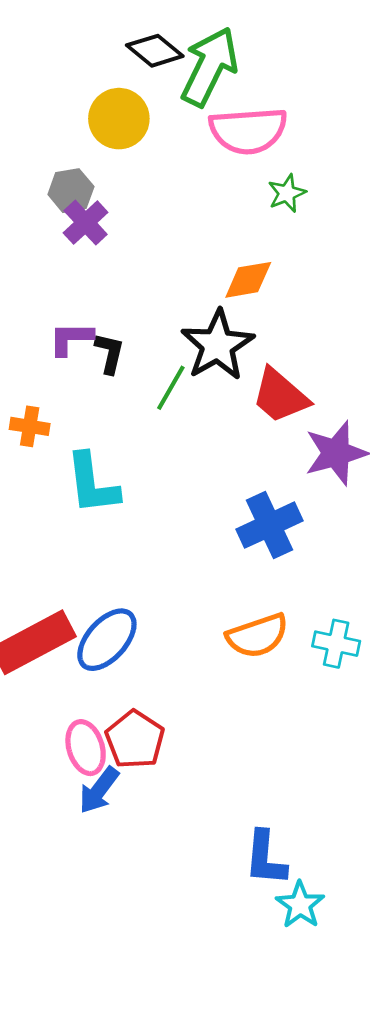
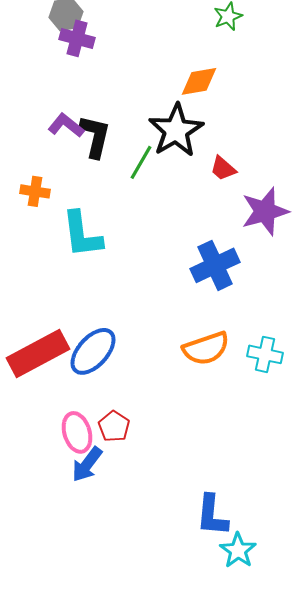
purple cross: (86, 223) -> (77, 38), turned -32
purple L-shape: (71, 338) -> (66, 125), turned 39
black L-shape: (110, 353) -> (95, 136), size x1.4
red trapezoid: (280, 396) -> (223, 168), size x0.6
red pentagon: (135, 740) -> (114, 426), size x0.7

